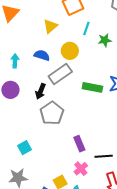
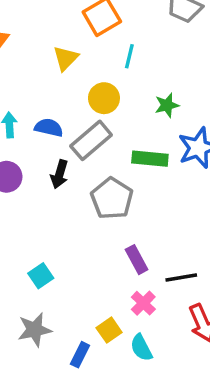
green star: (105, 40) -> (167, 105), moved
blue semicircle: (42, 55) -> (49, 128), moved
gray pentagon: (52, 113) -> (112, 198), moved

